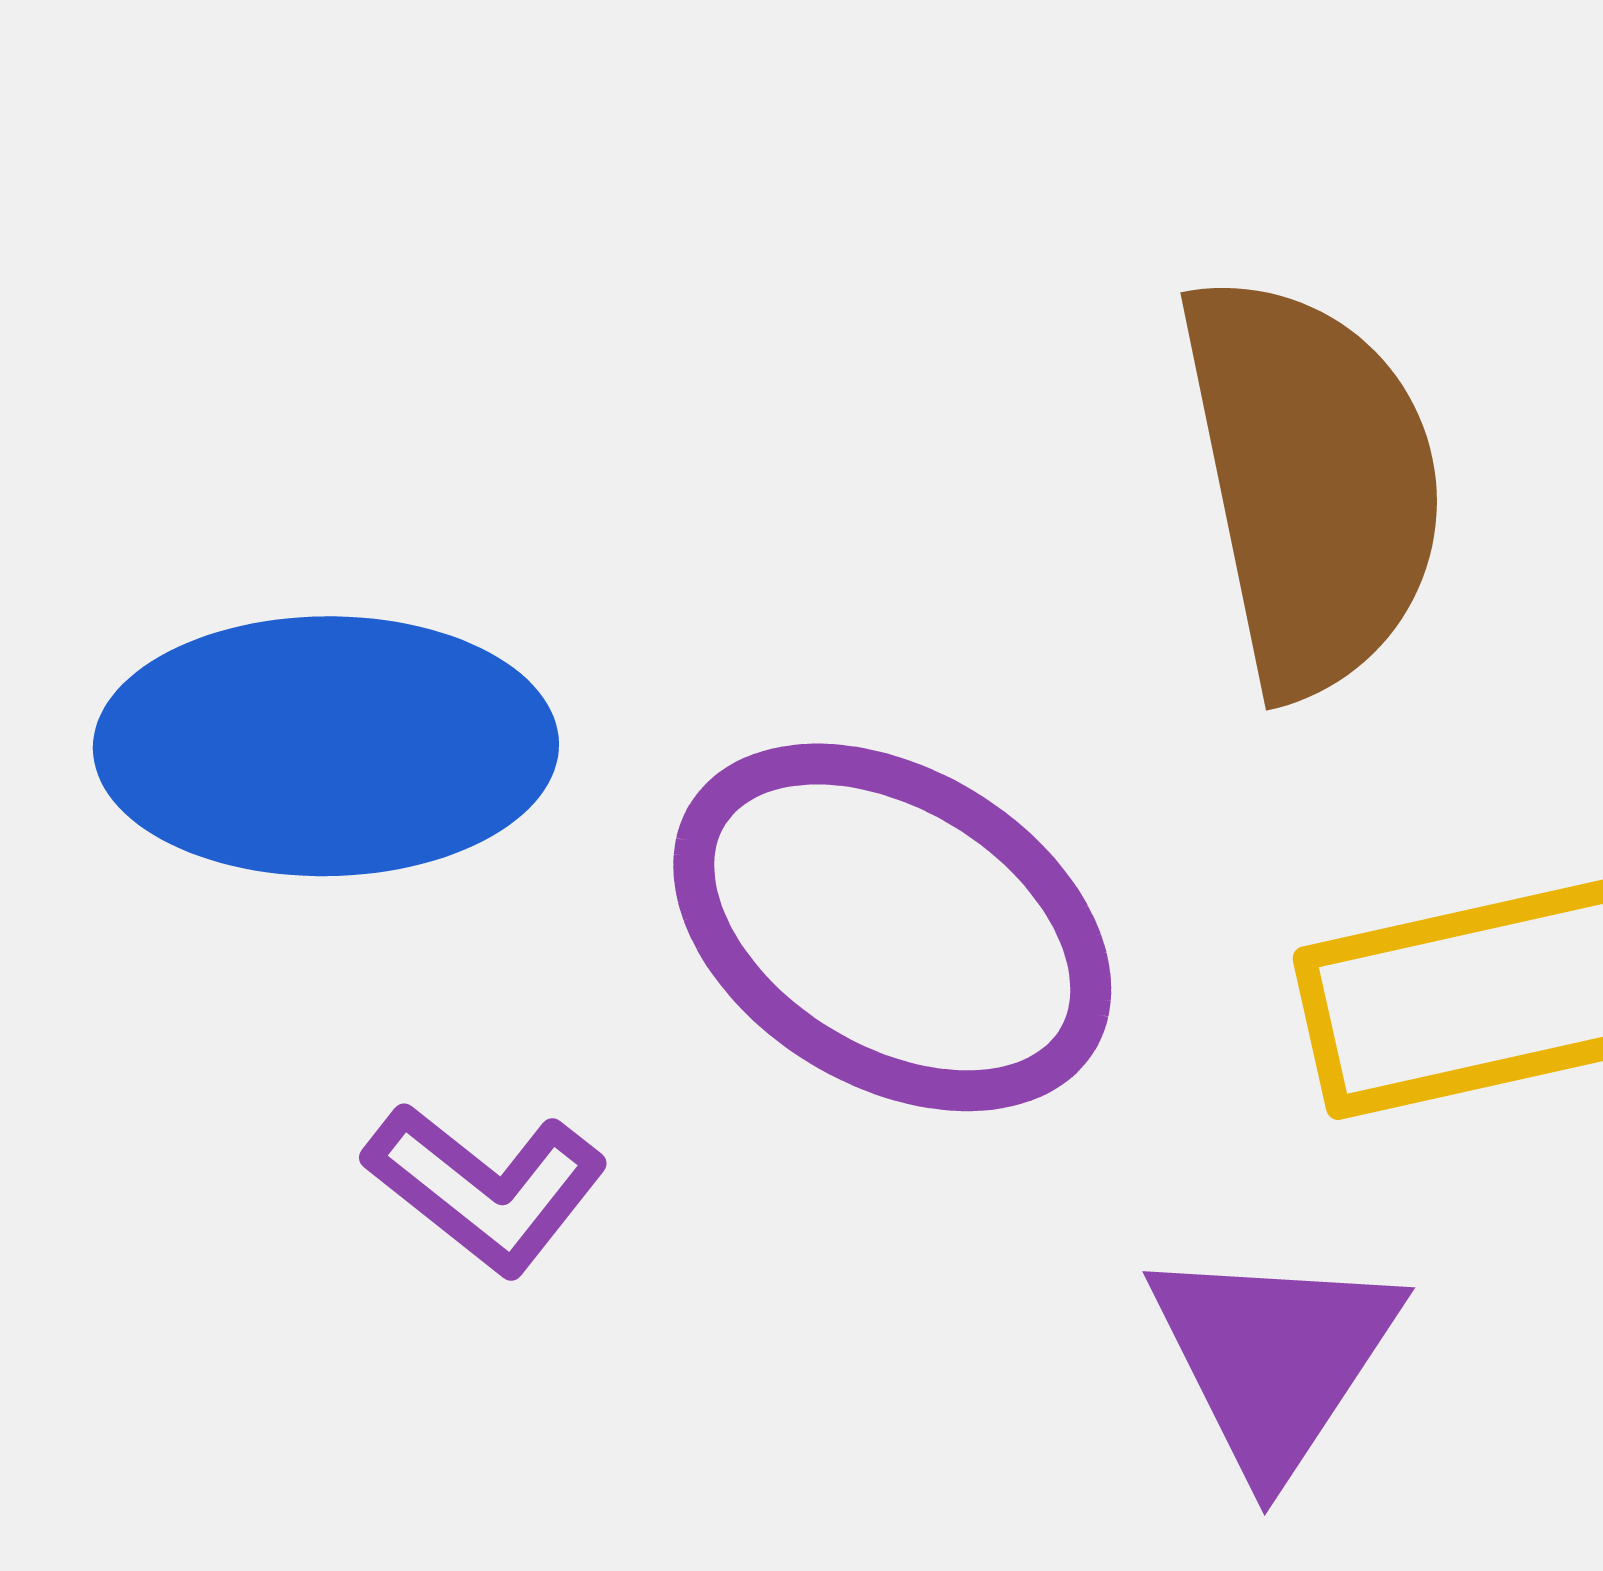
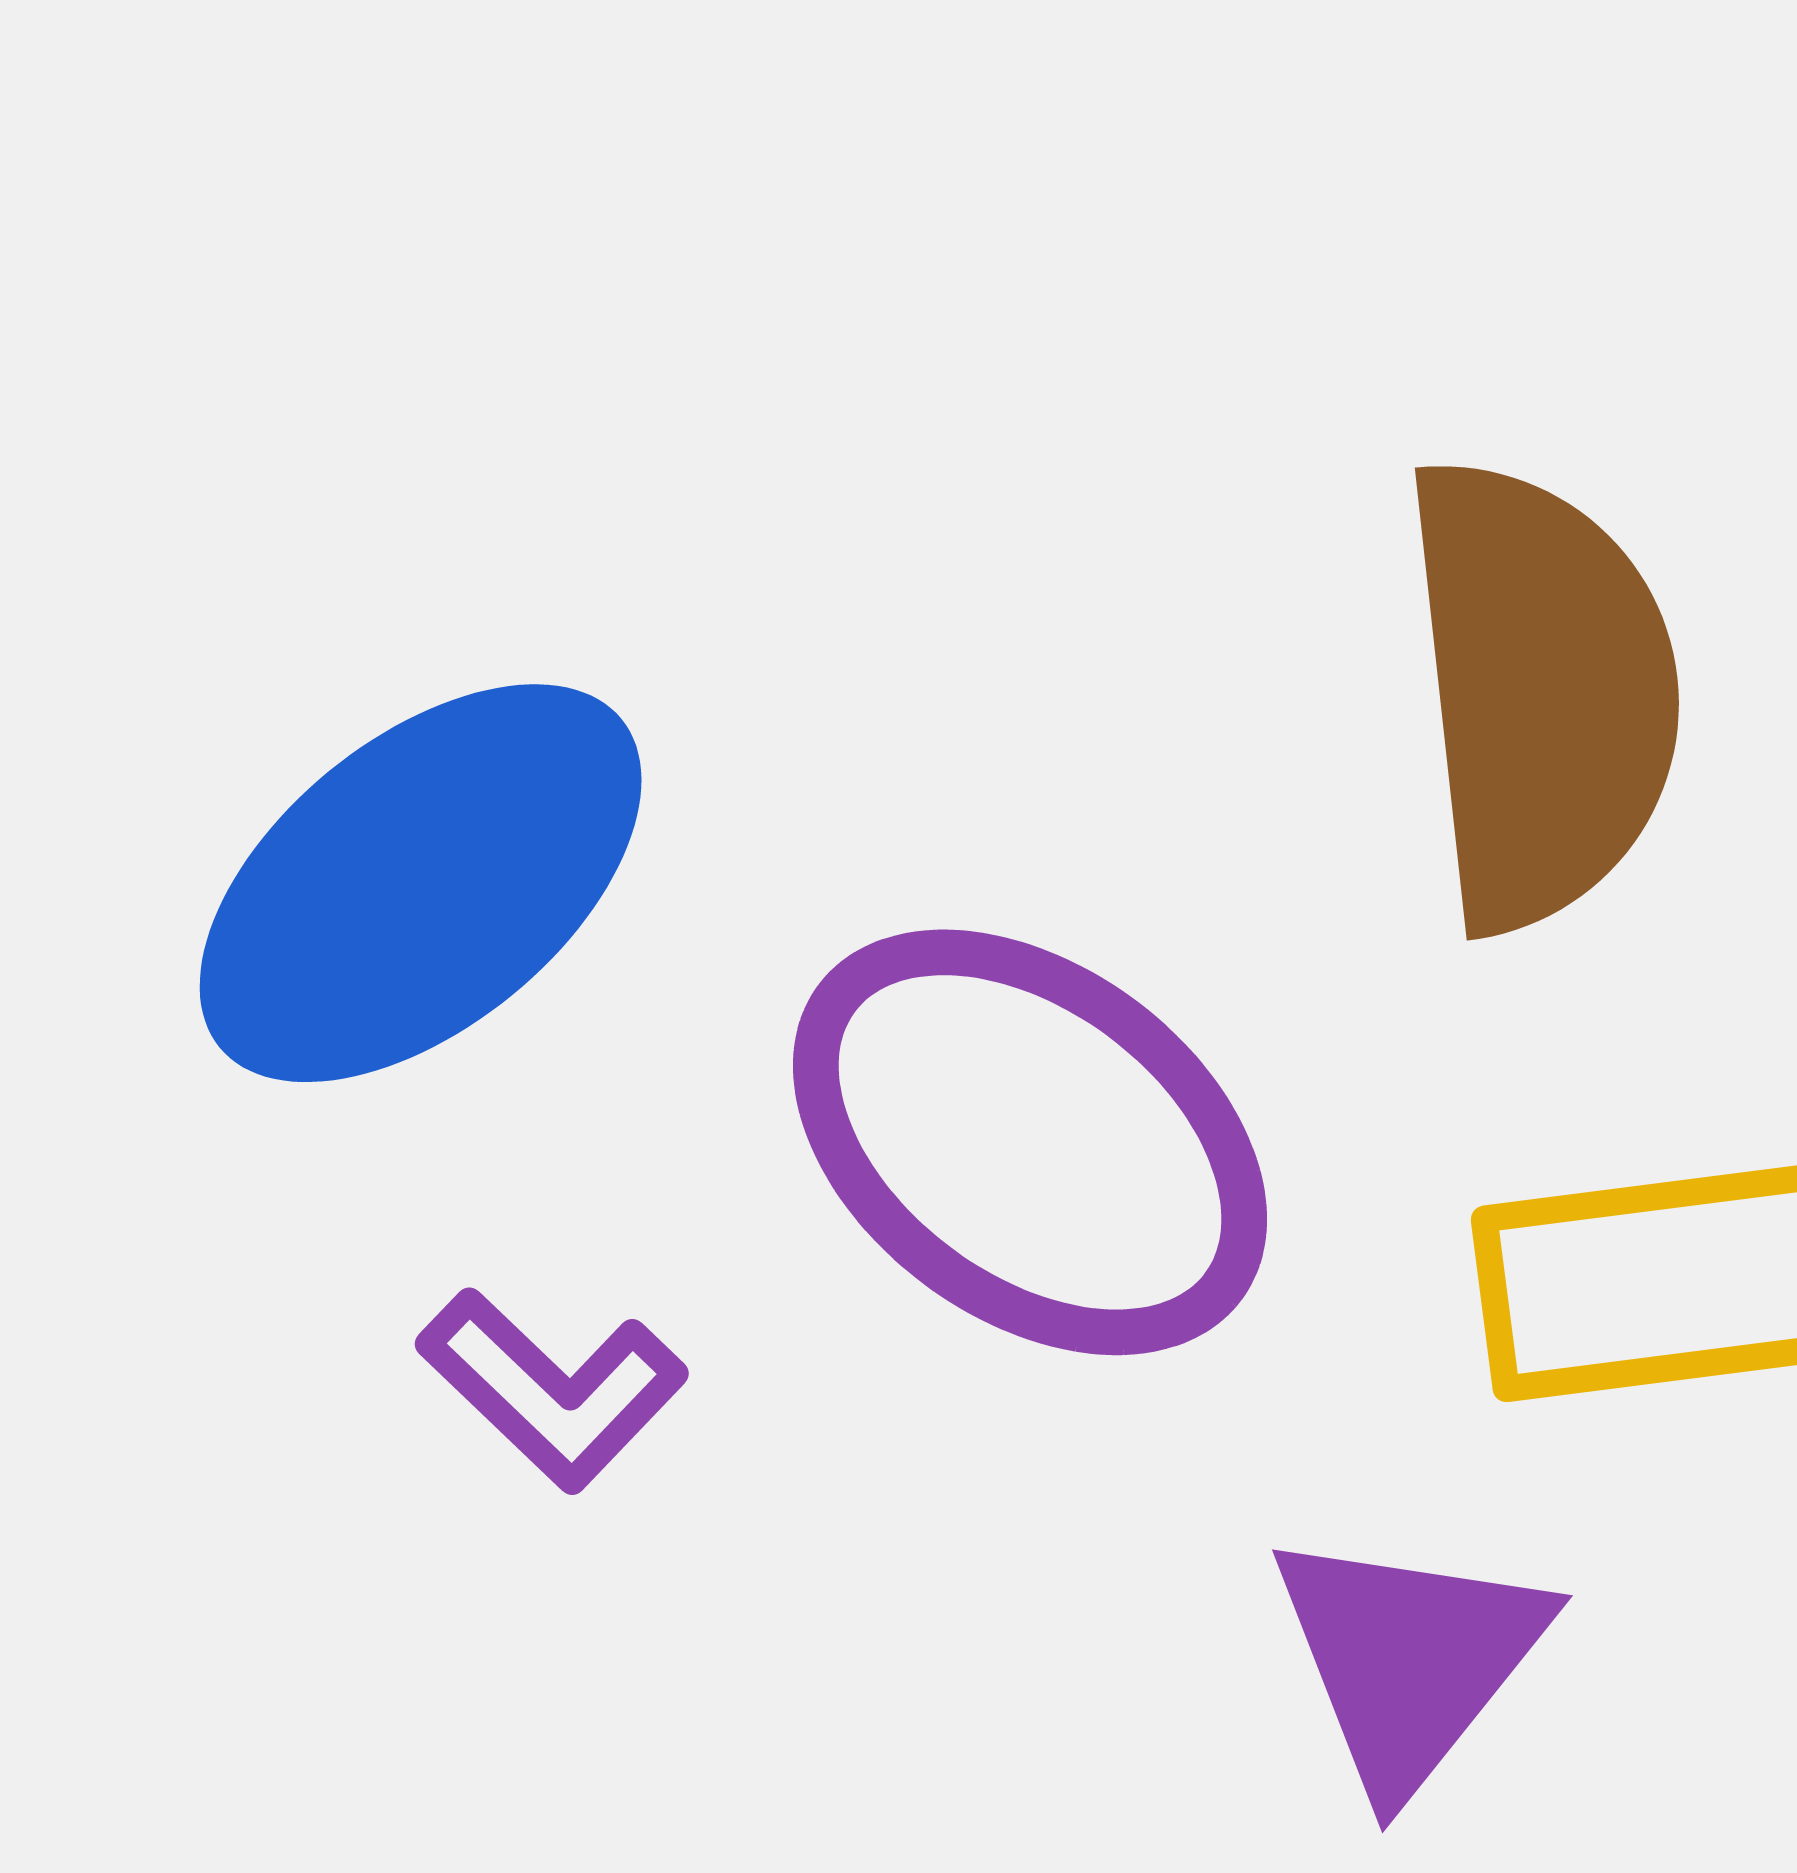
blue ellipse: (326, 746) -> (421, 883), turned -44

